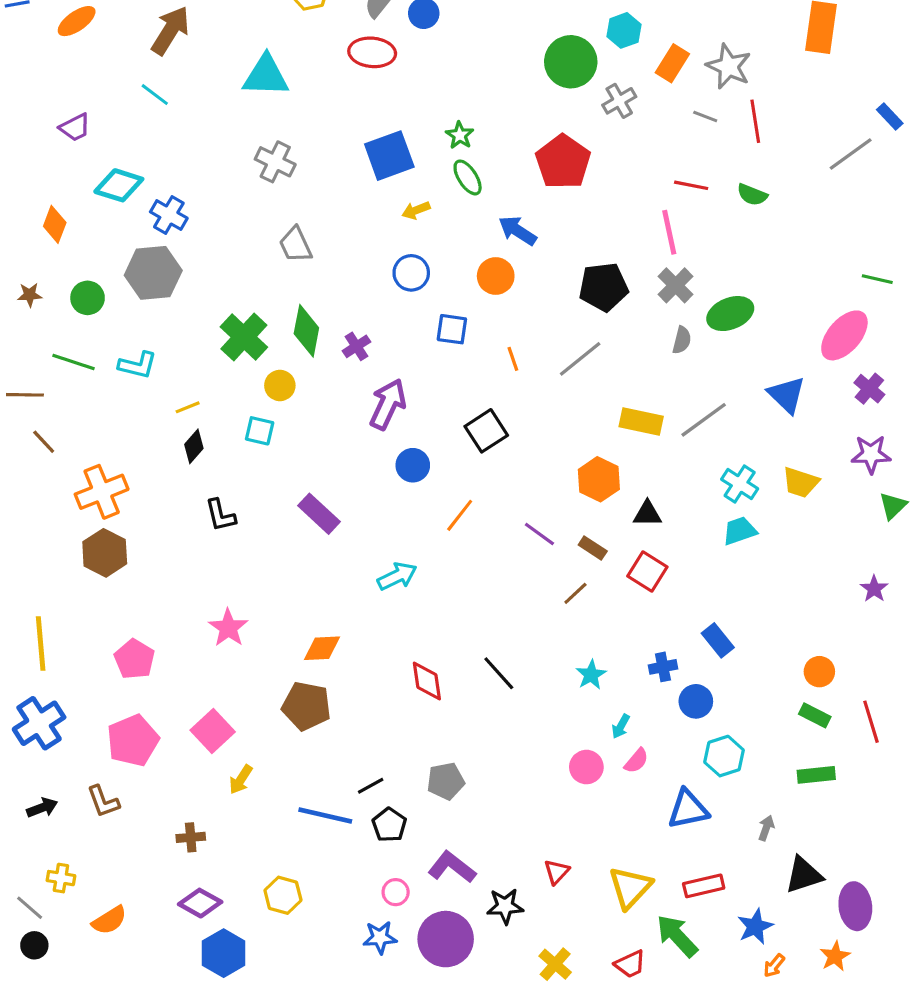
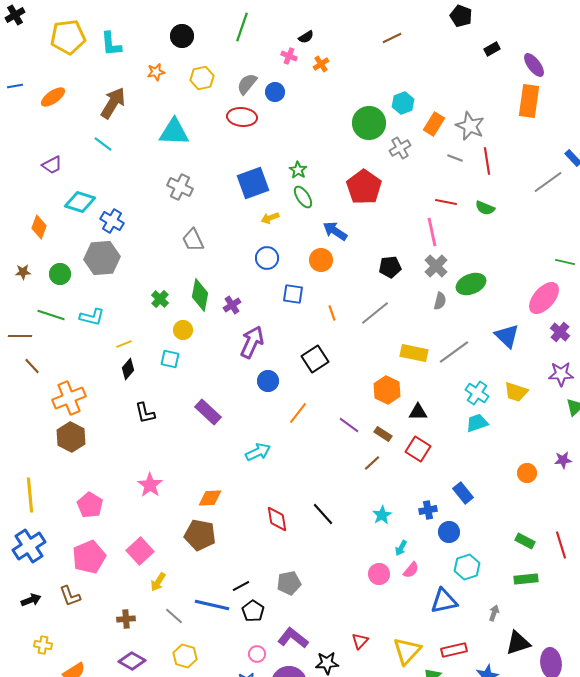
black pentagon: (604, 287) -> (390, 267), size x0.7
green cross: (244, 337) -> (160, 299), size x0.6
purple star: (874, 589) -> (563, 460), turned 30
orange circle: (819, 672) -> (527, 473), moved
gray line: (30, 908) -> (174, 616), moved

